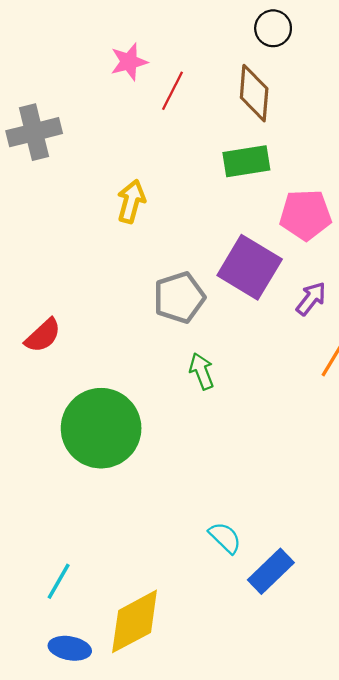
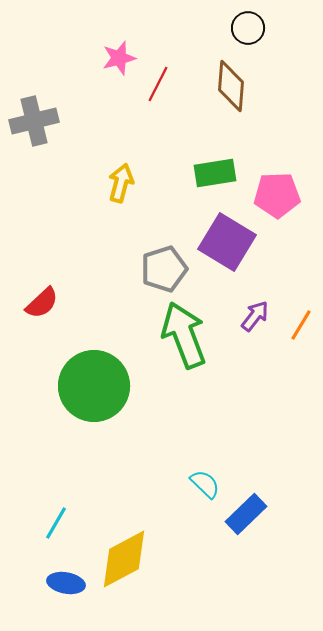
green rectangle: (246, 161) -> (215, 173), moved
purple arrow: (311, 299) -> (255, 316), moved
green arrow: (202, 371) -> (184, 335), size x2.0

